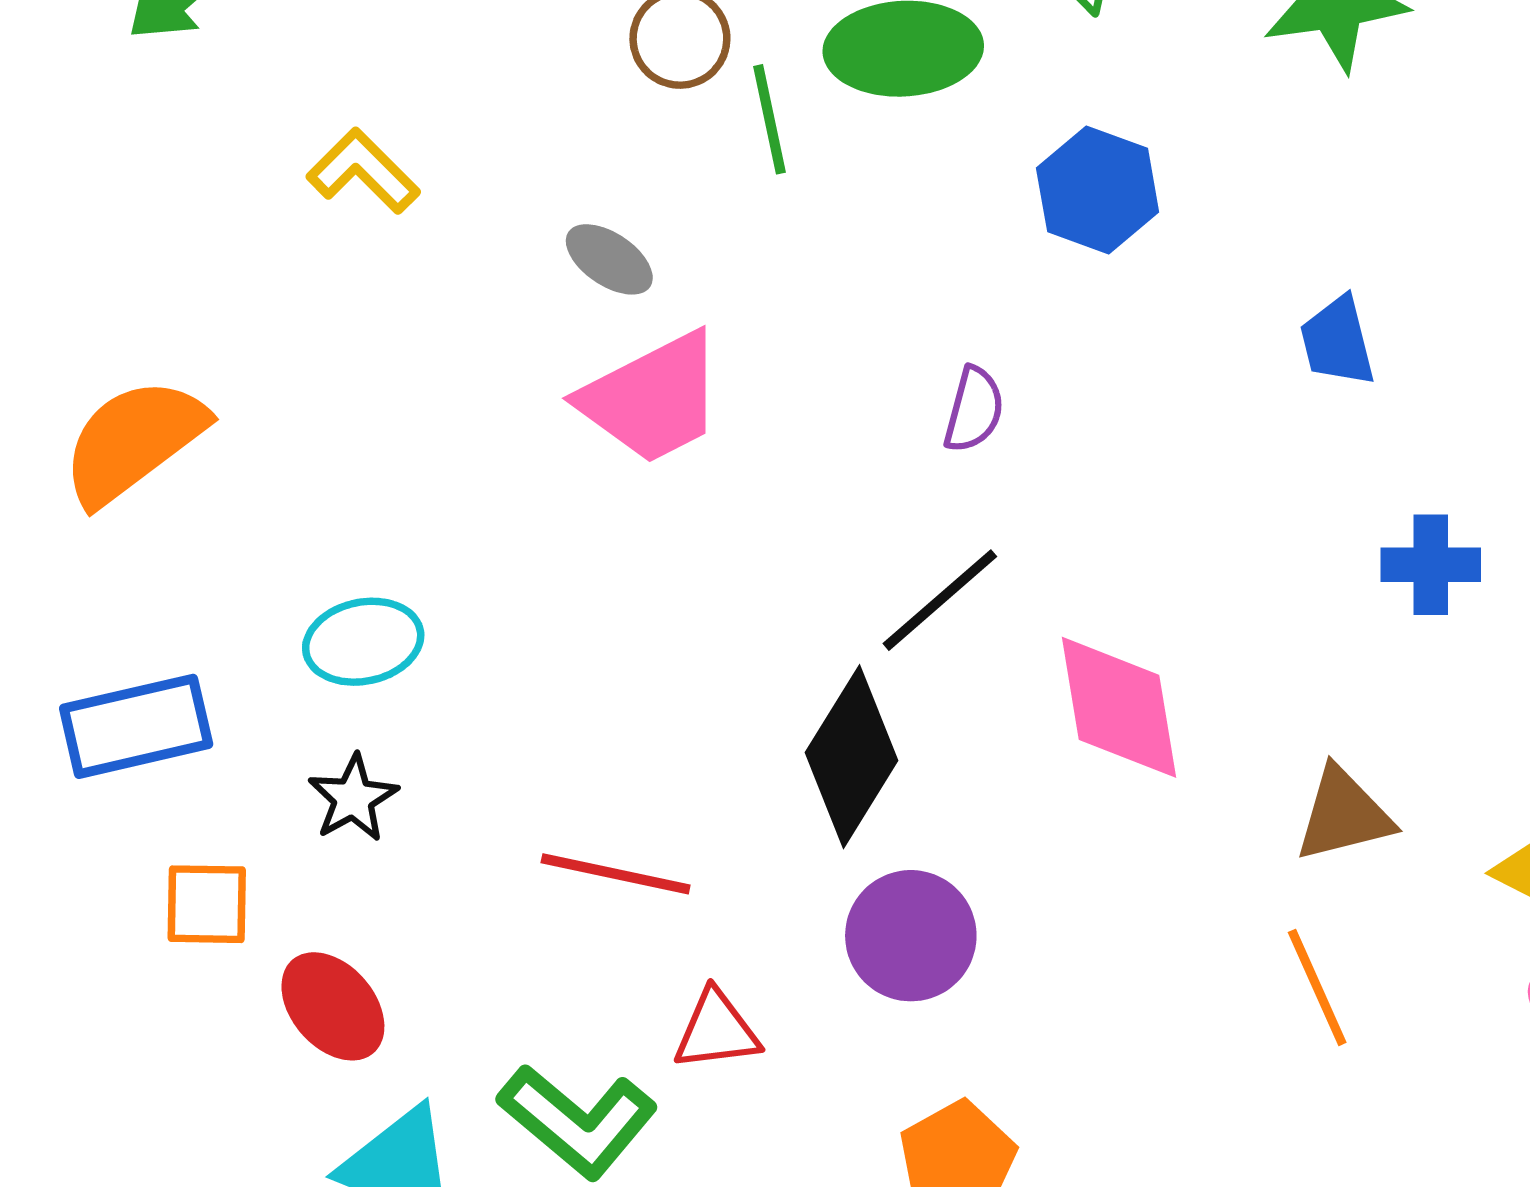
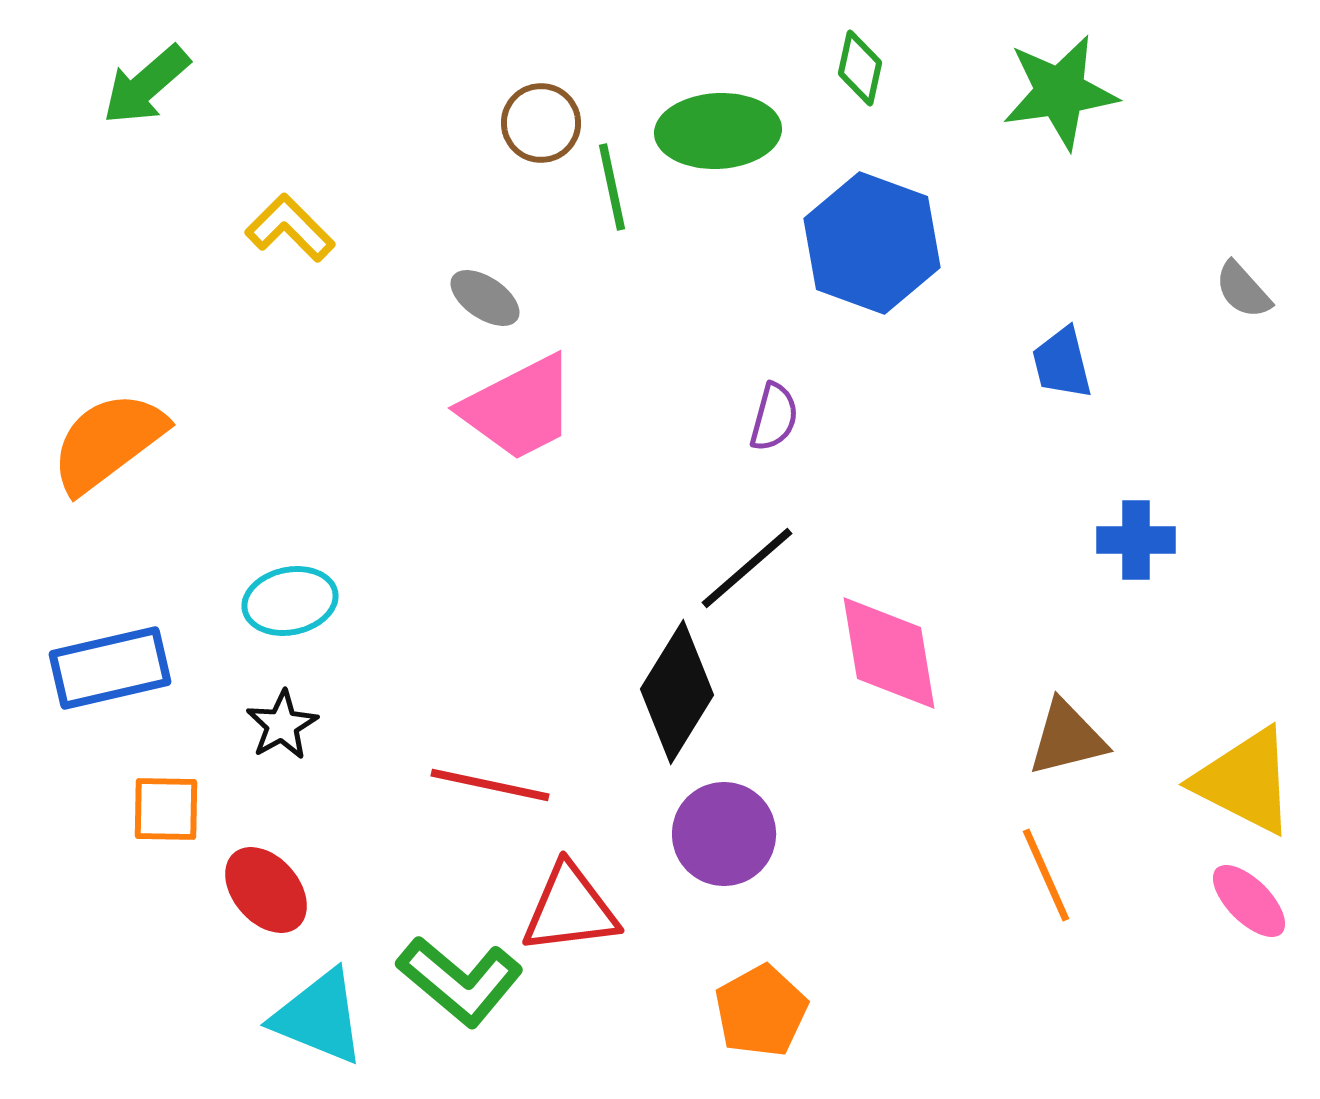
blue hexagon: (1098, 190) -> (872, 243), size x1.4
red triangle: (717, 1030) -> (570, 909), size x1.4

